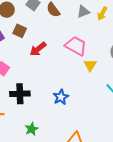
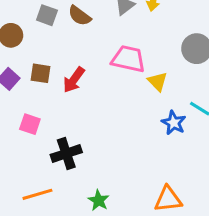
brown square: (20, 31) -> (40, 73), moved
blue star: (61, 97) -> (174, 123), moved

